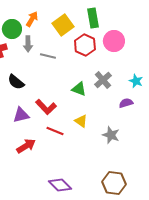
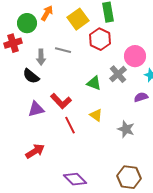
pink circle: (114, 41) -> (135, 56), moved
gray arrow: (28, 44) -> (41, 57), moved
red line: (55, 131) -> (70, 125), turned 42
red arrow: (26, 146) -> (35, 151), moved

